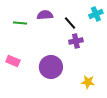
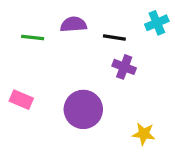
black line: (70, 23) -> (114, 38), turned -40
purple cross: (76, 41) -> (124, 67), turned 32

